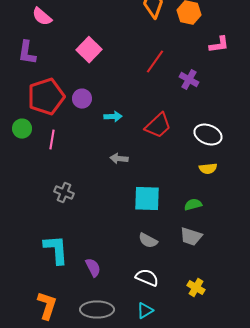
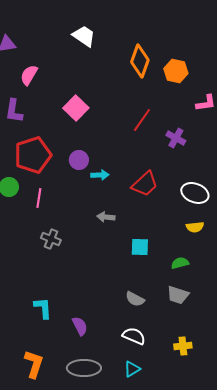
pink semicircle: (42, 17) -> (29, 75), turned 80
purple circle: (82, 99) -> (79, 160), moved
gray cross: (64, 193) -> (51, 239), moved
cyan square: (147, 199) -> (140, 247), moved, size x0.7
cyan L-shape: (56, 250) -> (43, 308), size x0.7
yellow cross: (196, 288) -> (183, 346), turned -36

